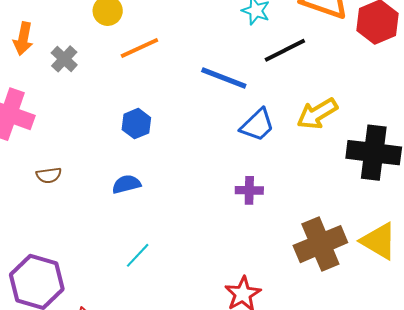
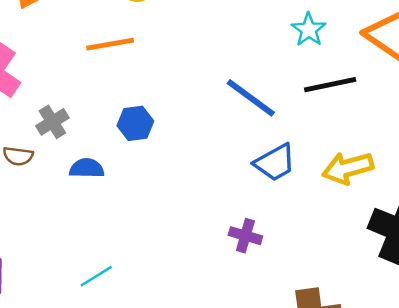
orange line: (139, 48) -> (110, 44), moved
gray cross: (64, 59) -> (52, 122), moved
blue semicircle: (126, 184) -> (87, 168), moved

